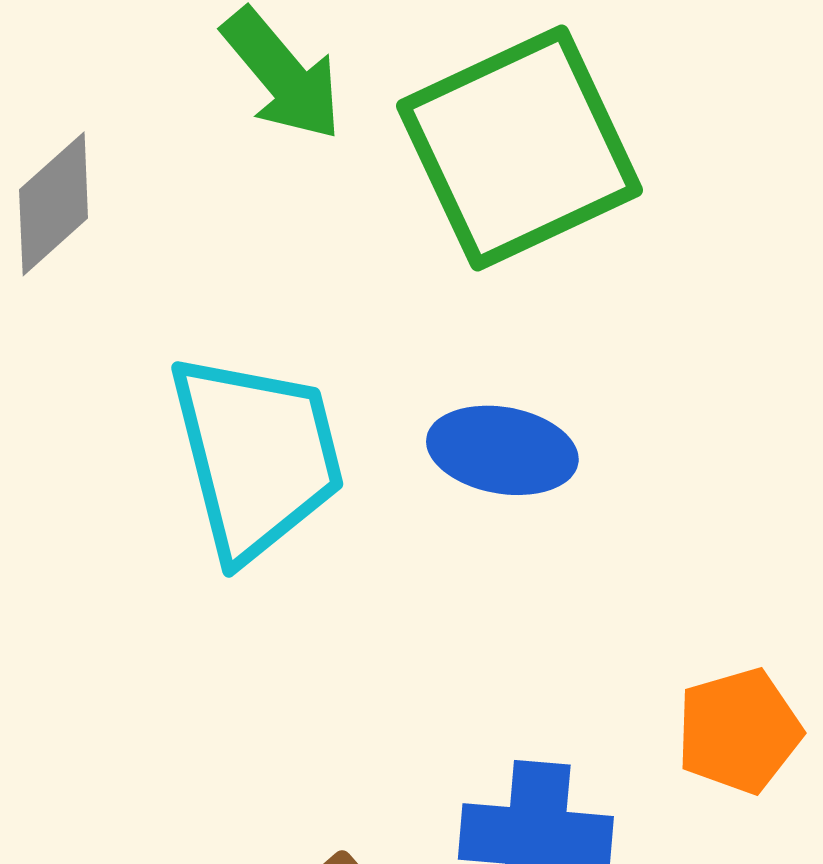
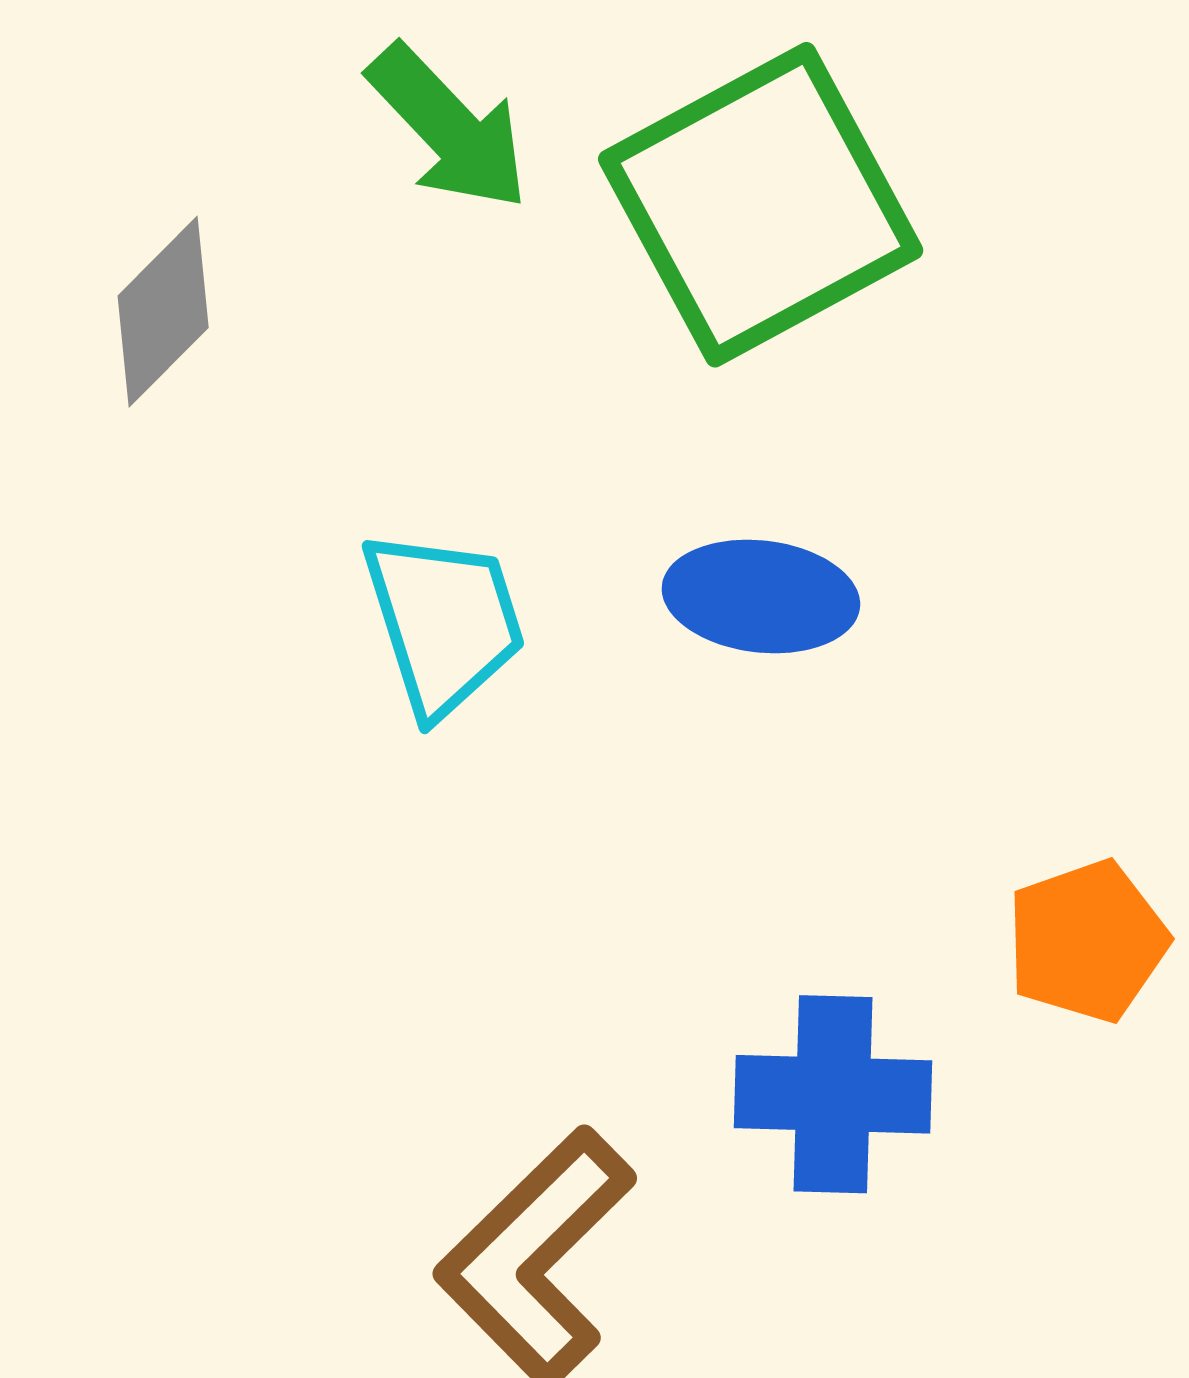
cyan trapezoid: (256, 456) -> (444, 622), size x0.7

